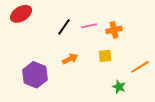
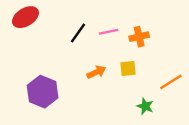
orange arrow: (70, 59) -> (96, 72), moved

